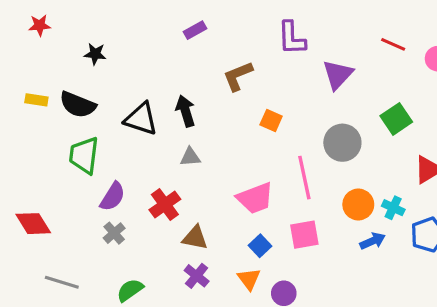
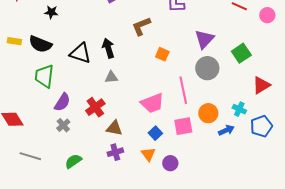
purple triangle: (338, 75) -> (204, 39), moved
orange circle: (358, 204) -> (208, 113), moved
purple cross: (197, 276) -> (115, 152), turned 35

